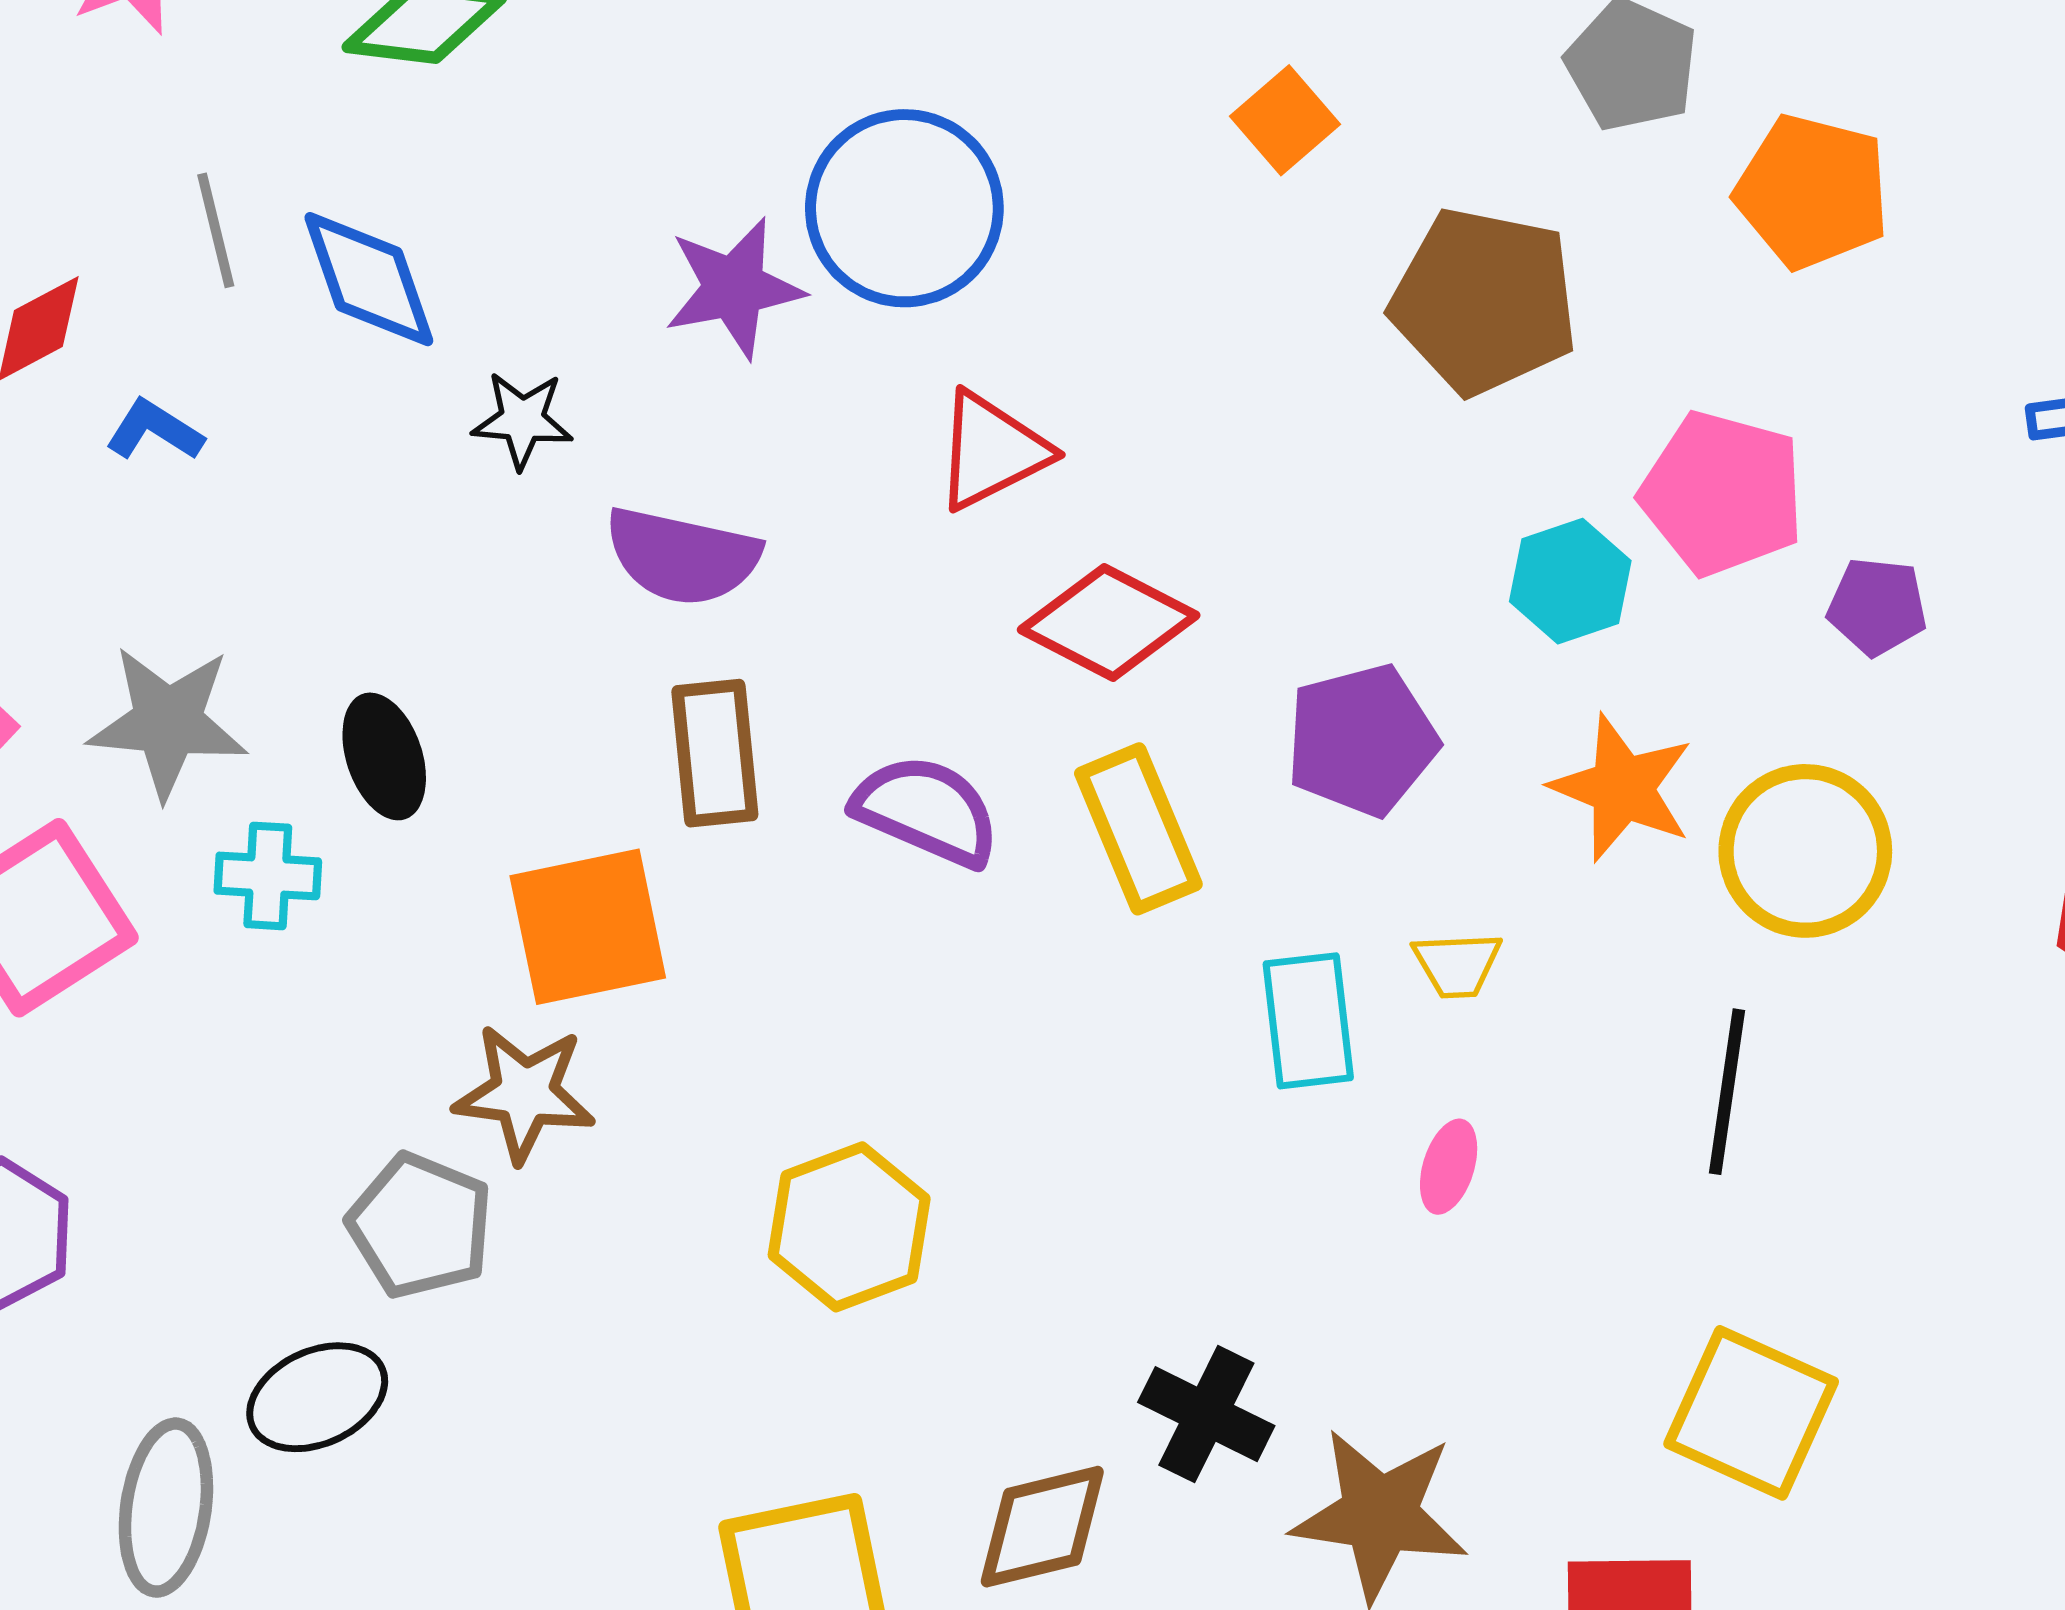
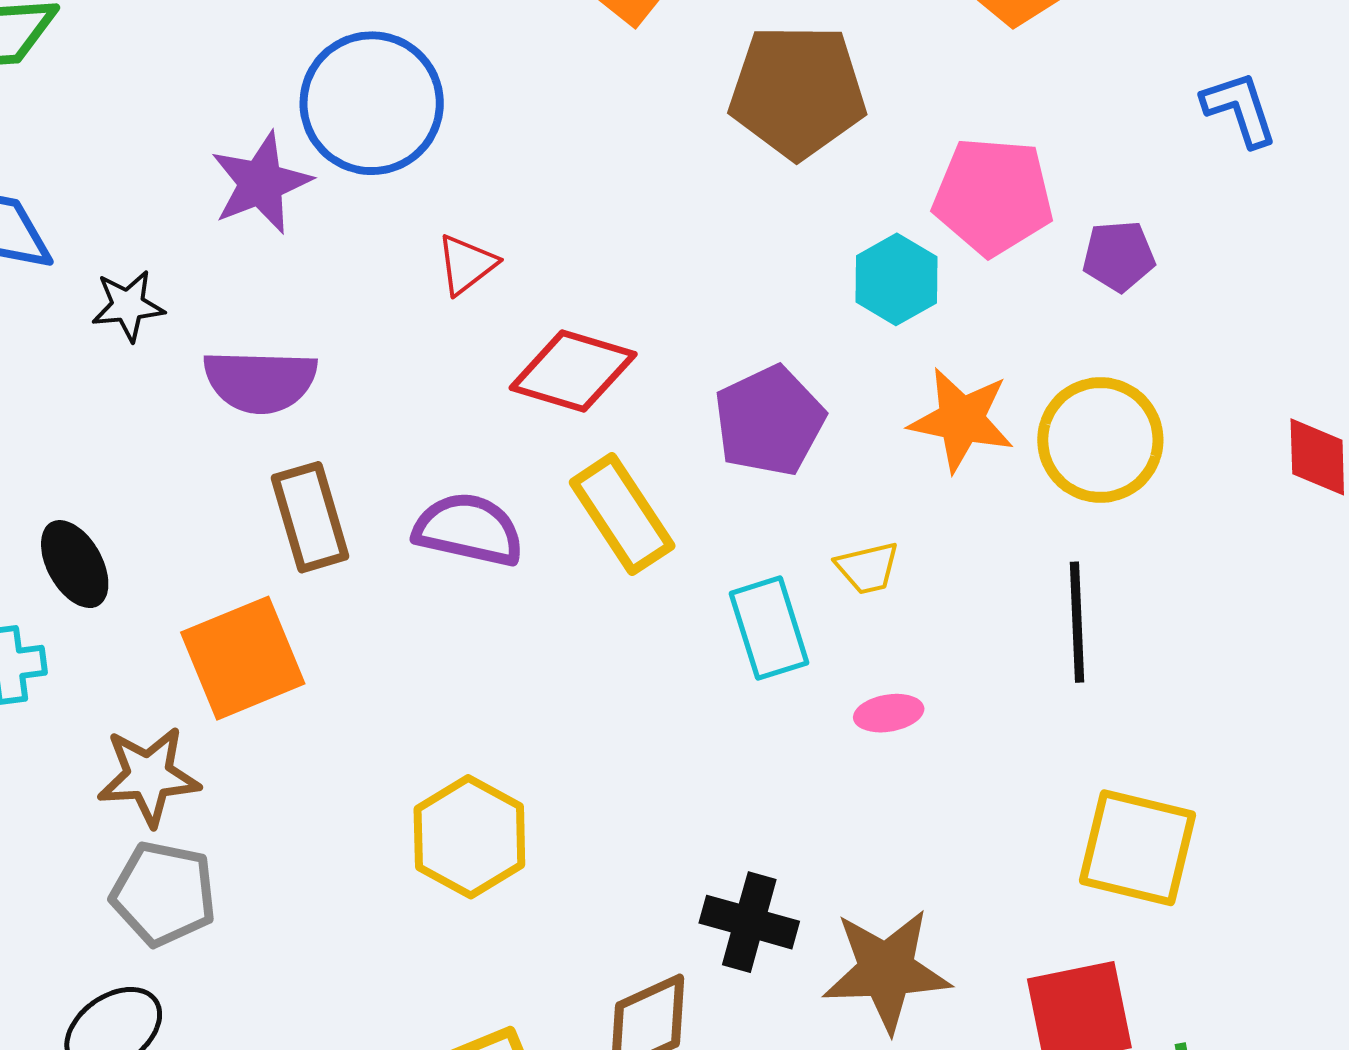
red triangle: (992, 451) -> (466, 264), size x0.7
brown star: (525, 1093) -> (149, 776), moved
pink ellipse: (1449, 1167) -> (889, 713), turned 74

